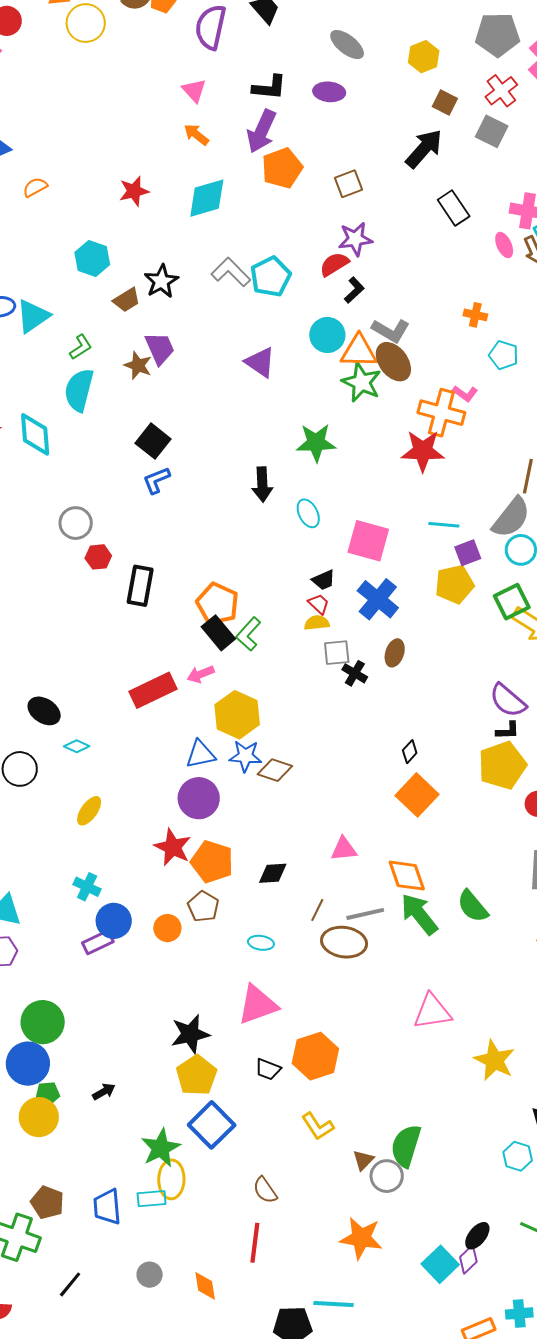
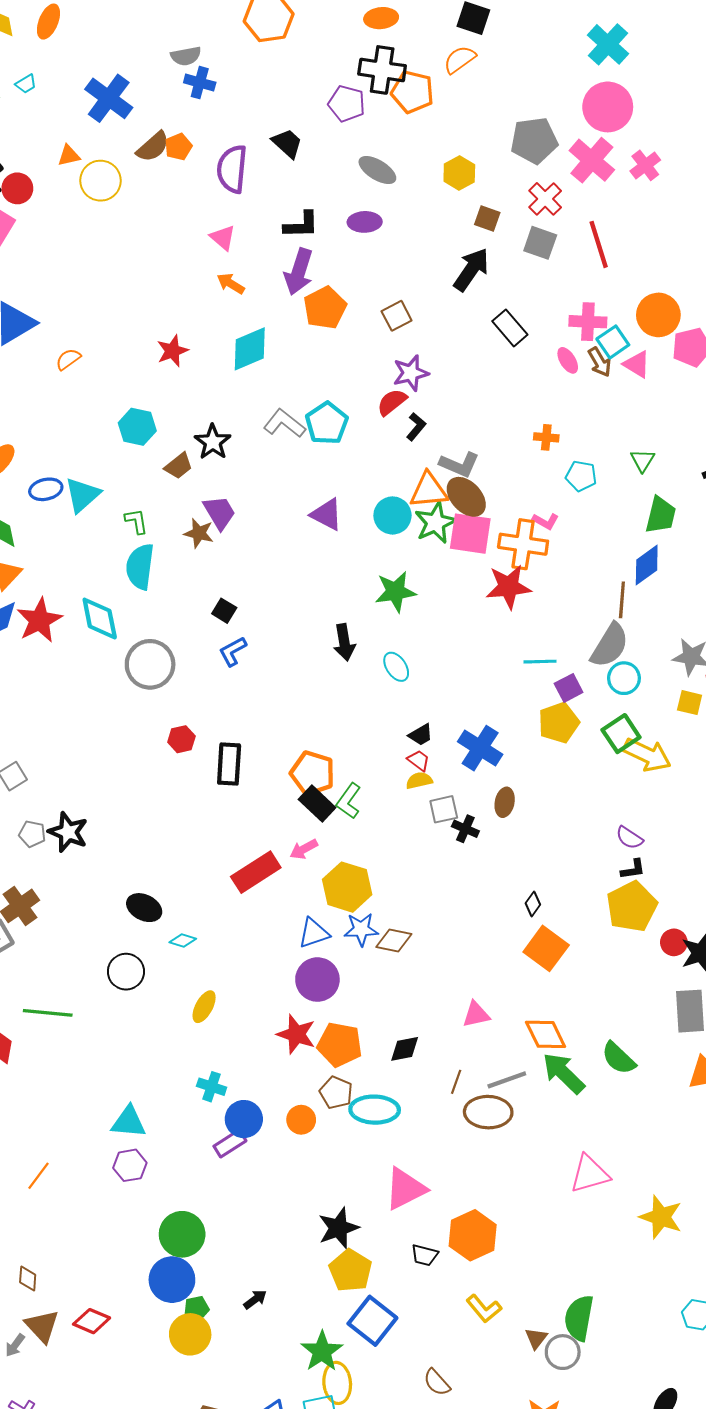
cyan circle: (327, 335) -> (392, 515), moved
green L-shape: (81, 347) -> (136, 521), turned -60
green star: (362, 382) -> (435, 523), turned 30
black square: (153, 441) -> (224, 611), size x0.7
gray circle: (76, 523) -> (150, 664), moved, size x1.4
pink square: (368, 541) -> (470, 534), moved
purple semicircle: (508, 701) -> (629, 838), size x0.7
cyan ellipse: (261, 943) -> (375, 1110), moved, size x1.8

